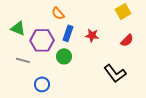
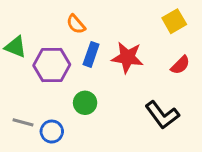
red star: (92, 35) -> (127, 57), size x1.5
green circle: (64, 56) -> (85, 103), moved
gray line: (23, 60) -> (23, 122), moved

